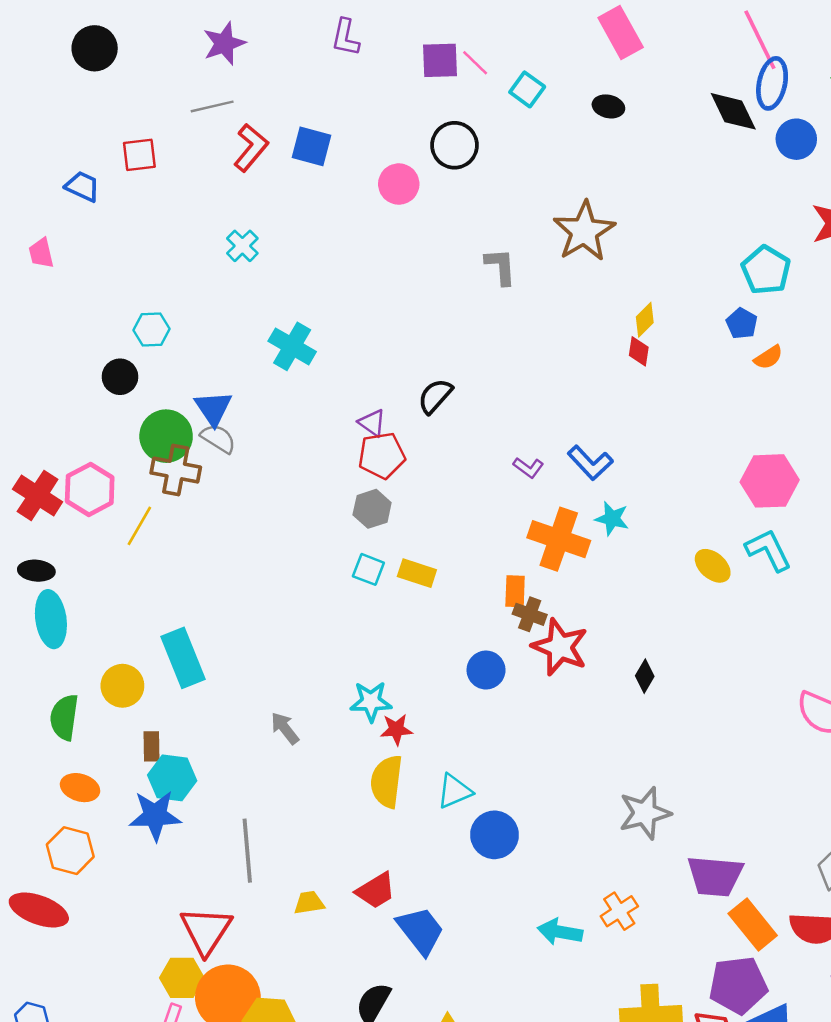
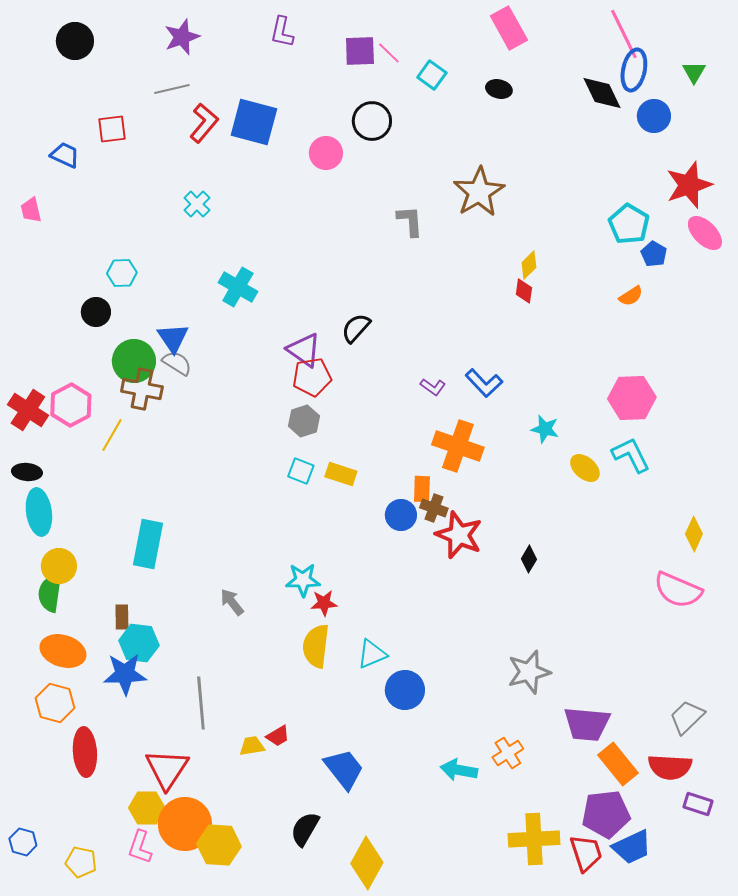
blue square: (311, 146) -> (254, 122), size x1.4
blue pentagon: (742, 323) -> (654, 254), moved
purple triangle: (372, 423) -> (304, 350), size x1.5
cyan star: (612, 519) -> (545, 429), moved
cyan rectangle: (183, 658) -> (148, 544), turned 33
blue circle: (486, 670) -> (401, 515), moved
yellow circle: (122, 686) -> (59, 566), moved
orange ellipse: (80, 788) -> (63, 651), size x1.4
red trapezoid: (376, 891) -> (278, 736), moved, size x0.7
red ellipse: (39, 910) -> (85, 752), moved, turned 66

